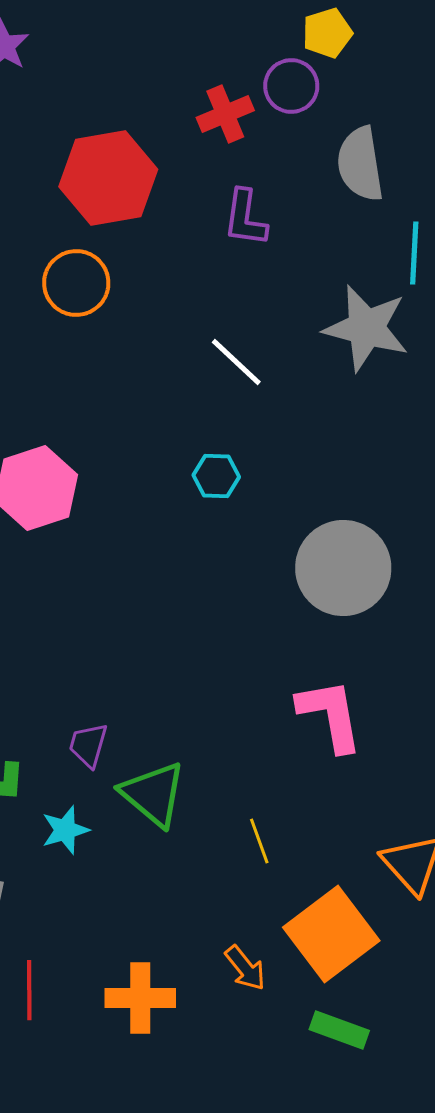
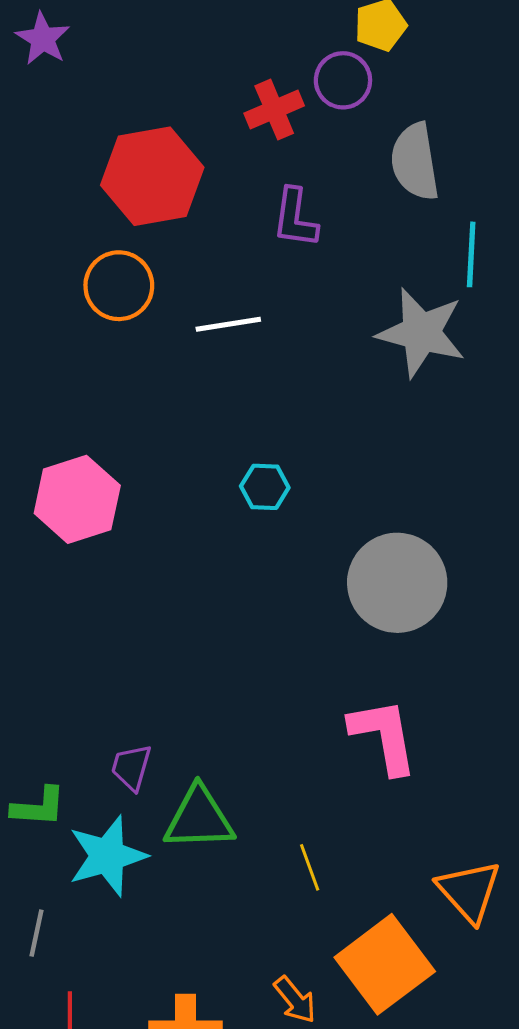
white line: (236, 362) -> (228, 324), moved, turned -52
green triangle: (153, 794) -> (199, 818), turned -42
cyan star: (65, 830) -> (107, 856), size x1.6

